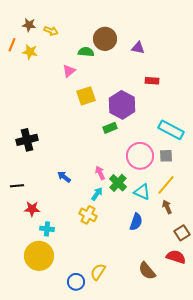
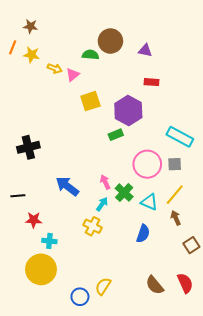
yellow arrow: (51, 31) -> (55, 68), moved
red rectangle: (152, 81) -> (151, 82), moved
blue arrow: (64, 177) -> (67, 186), size x1.6
red semicircle: (176, 257) -> (185, 283), moved, turned 48

